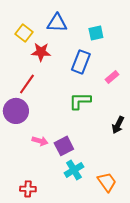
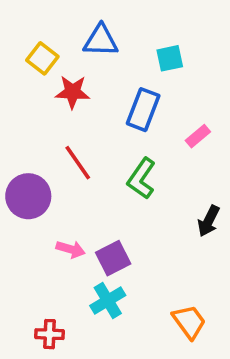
red line: (27, 84) -> (78, 163), moved, turned -70
green L-shape: (80, 101) -> (141, 179), turned -55
cyan cross: (74, 170) -> (108, 301), moved

